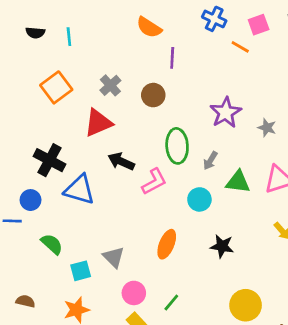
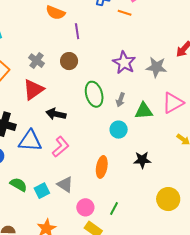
gray star: (267, 128) -> (156, 67), size x1.5
pink L-shape: (154, 182) -> (61, 147), moved
cyan square: (81, 271) -> (42, 191), moved

